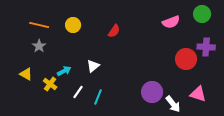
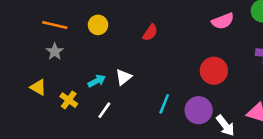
red circle: (186, 59) -> (214, 71), moved
cyan arrow: (64, 71) -> (97, 81), moved
cyan line: (98, 97) -> (164, 104), moved

